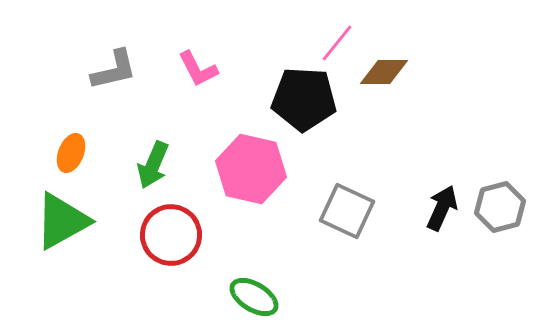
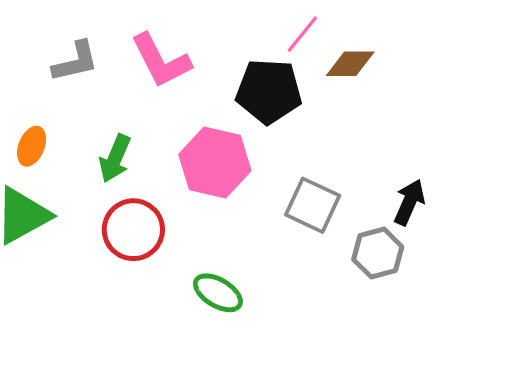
pink L-shape: (198, 69) -> (161, 61), size x1.5
gray hexagon: (500, 207) -> (378, 253), moved

